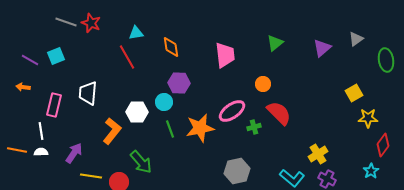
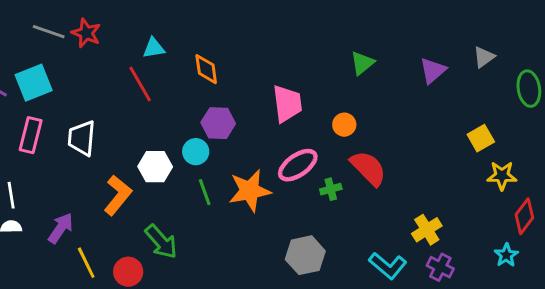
pink trapezoid: (225, 55) -> (287, 104), moved
cyan square: (56, 56) -> (34, 83), size x1.4
pink rectangle: (54, 105) -> (31, 135), moved
yellow line: (91, 176) -> (86, 263), turned 55

